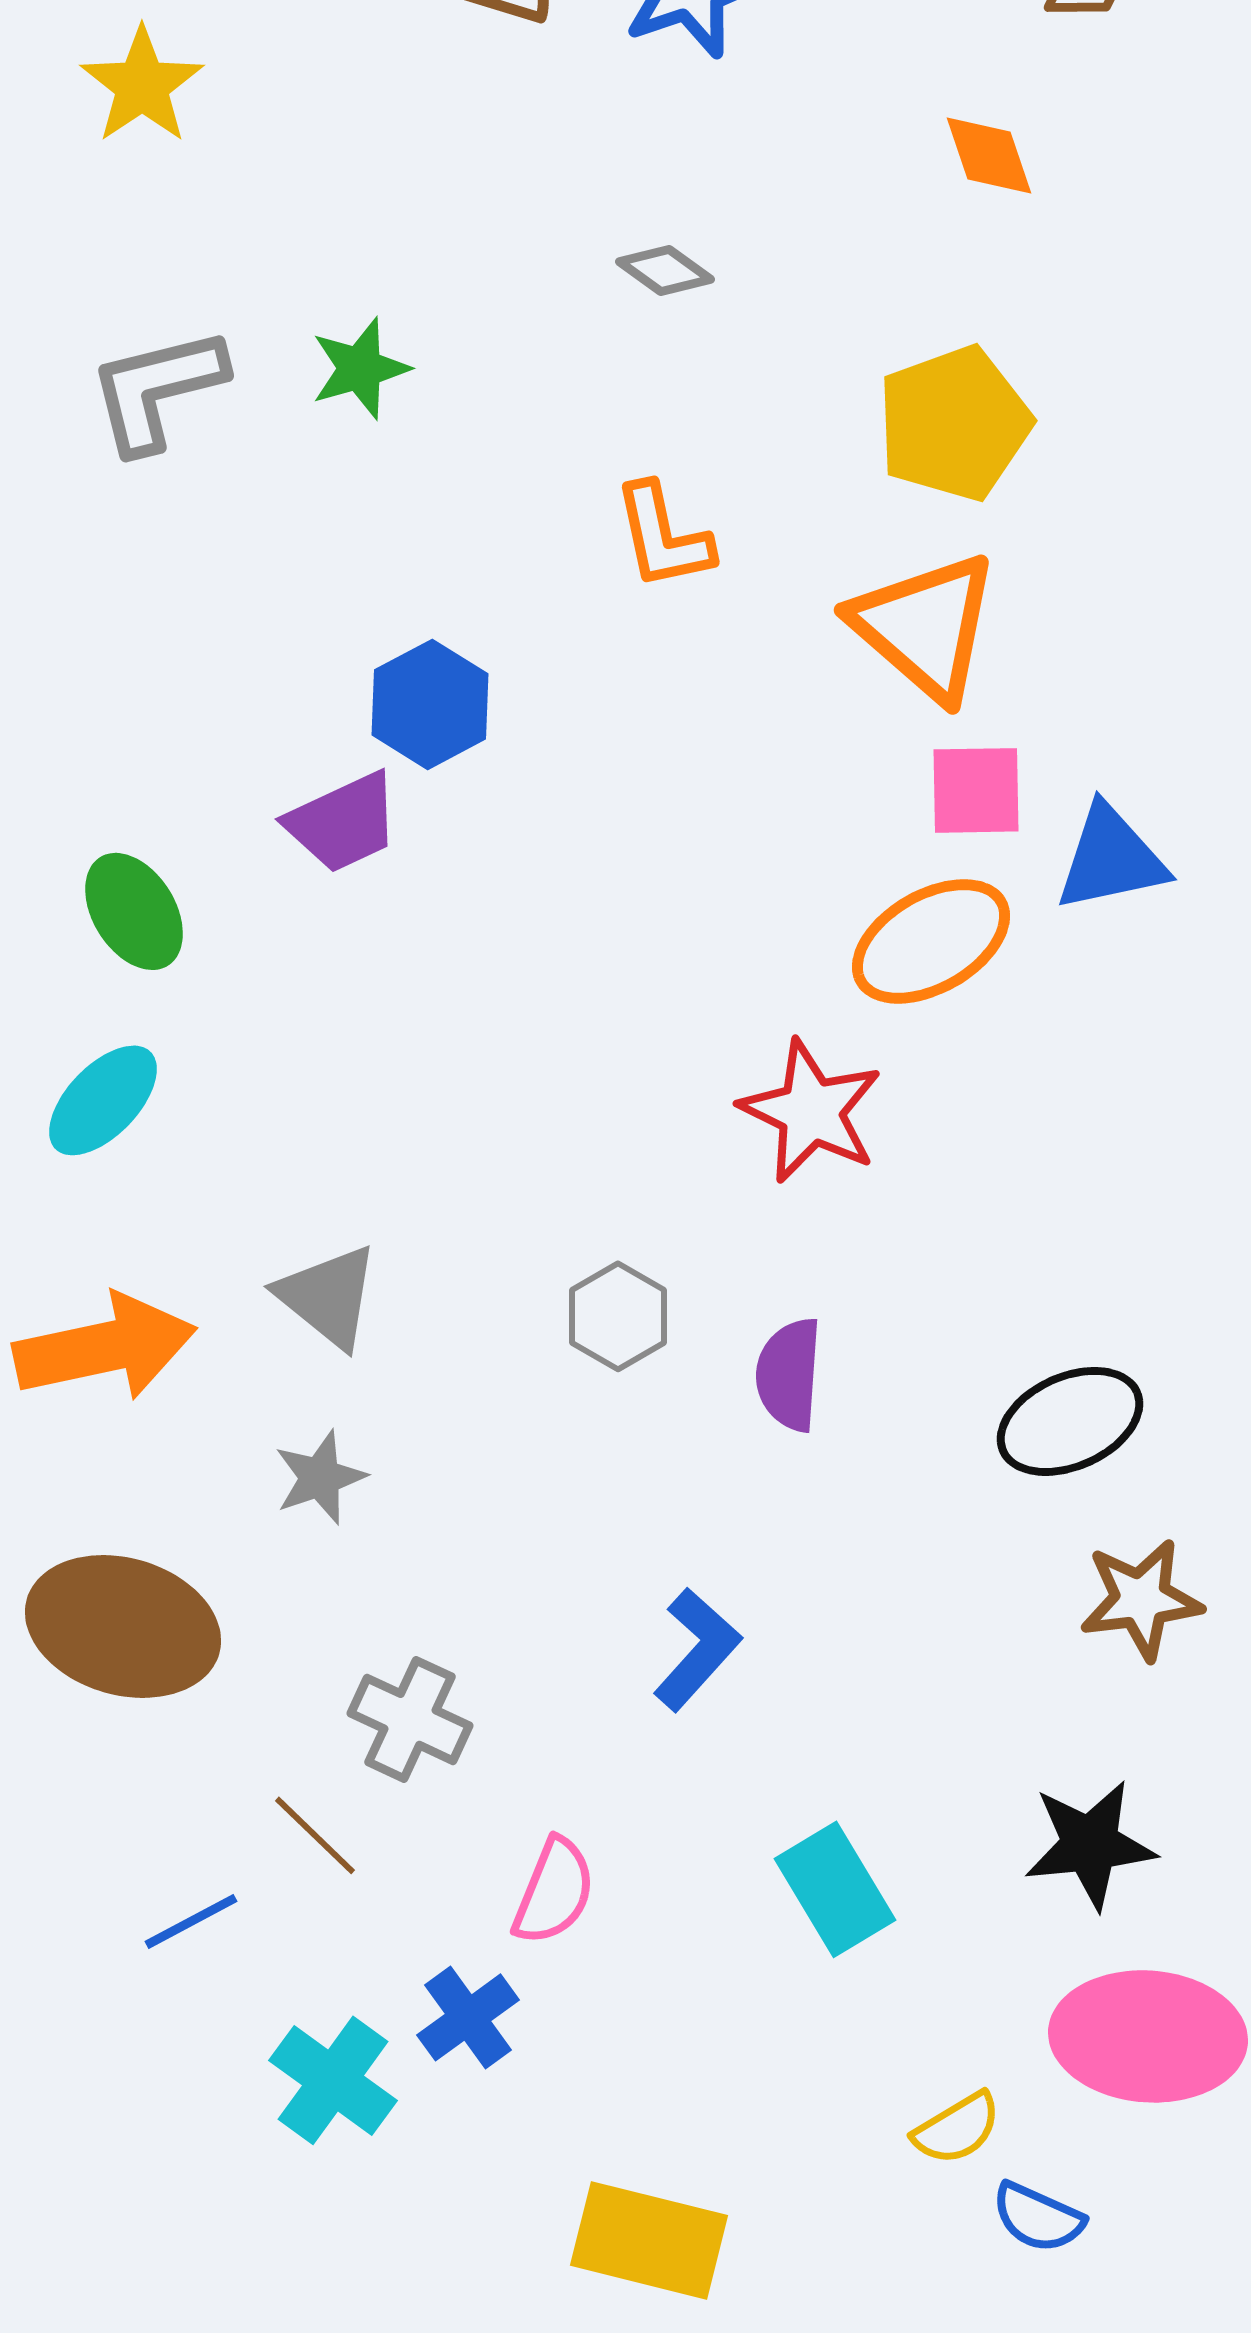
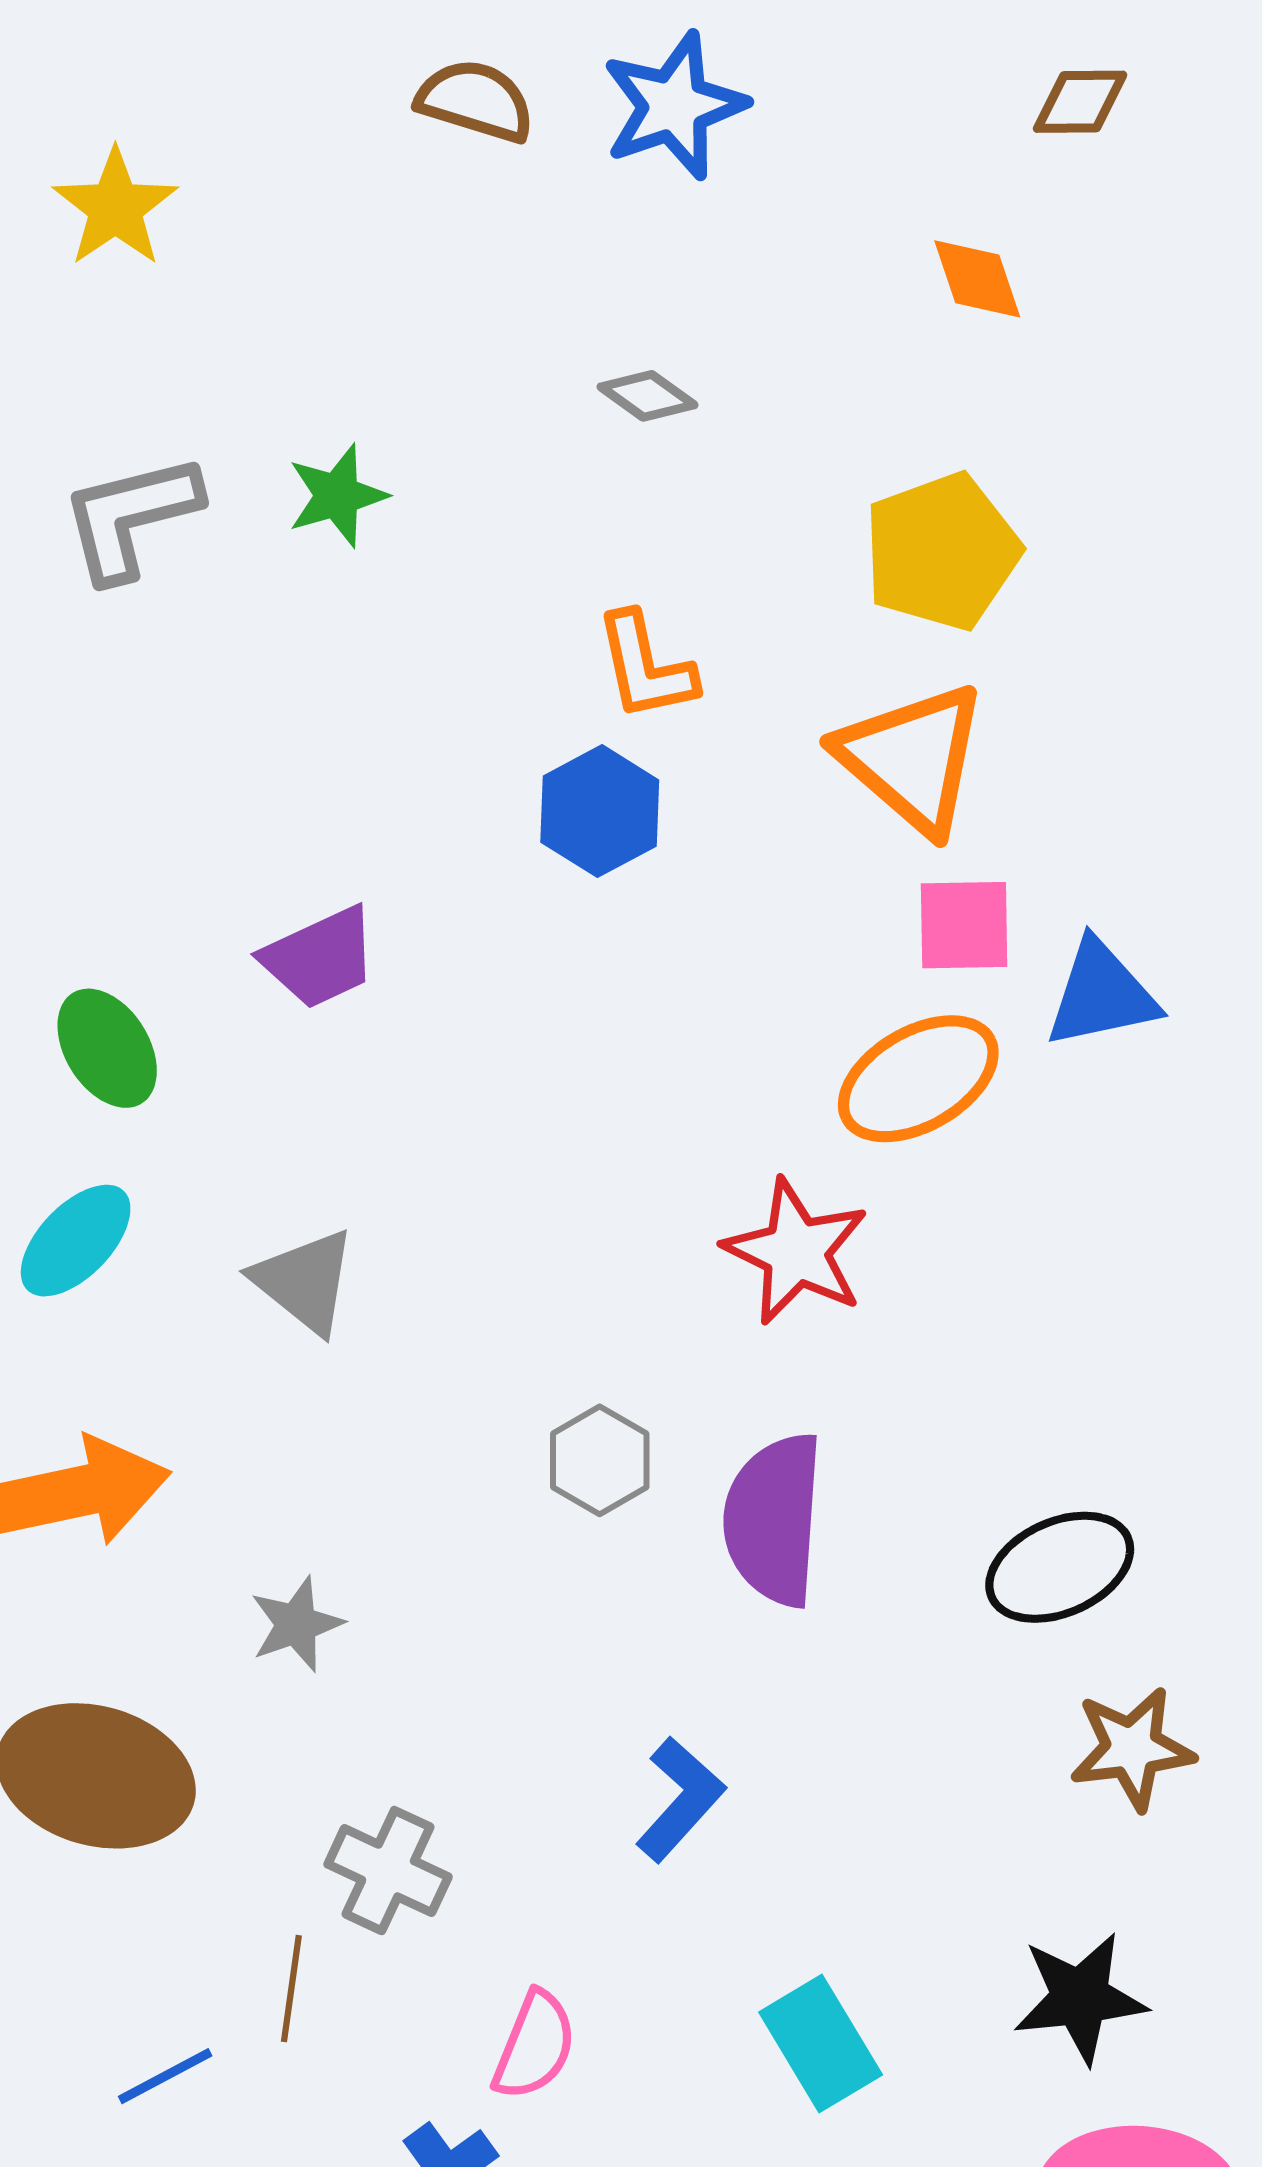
blue hexagon: (430, 704) -> (600, 811), moved
gray triangle: (328, 1296) -> (305, 1281), moved
purple semicircle: (789, 1374) -> (774, 1519), size x1.5
brown line: (315, 1835) -> (291, 1989), turned 54

